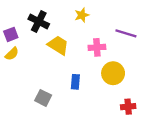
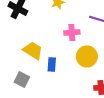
yellow trapezoid: (58, 45) -> (33, 50), moved

